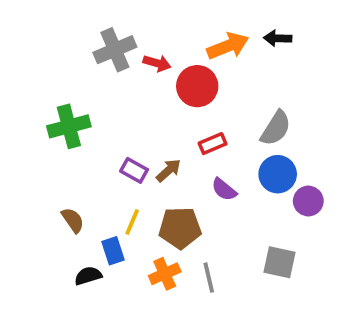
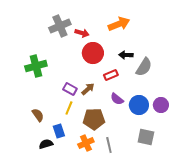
black arrow: (278, 38) -> (126, 55), moved
red circle: (197, 86) -> (93, 53), moved
blue circle: (278, 174) -> (139, 105), moved
yellow line: (132, 222) -> (69, 108), moved

